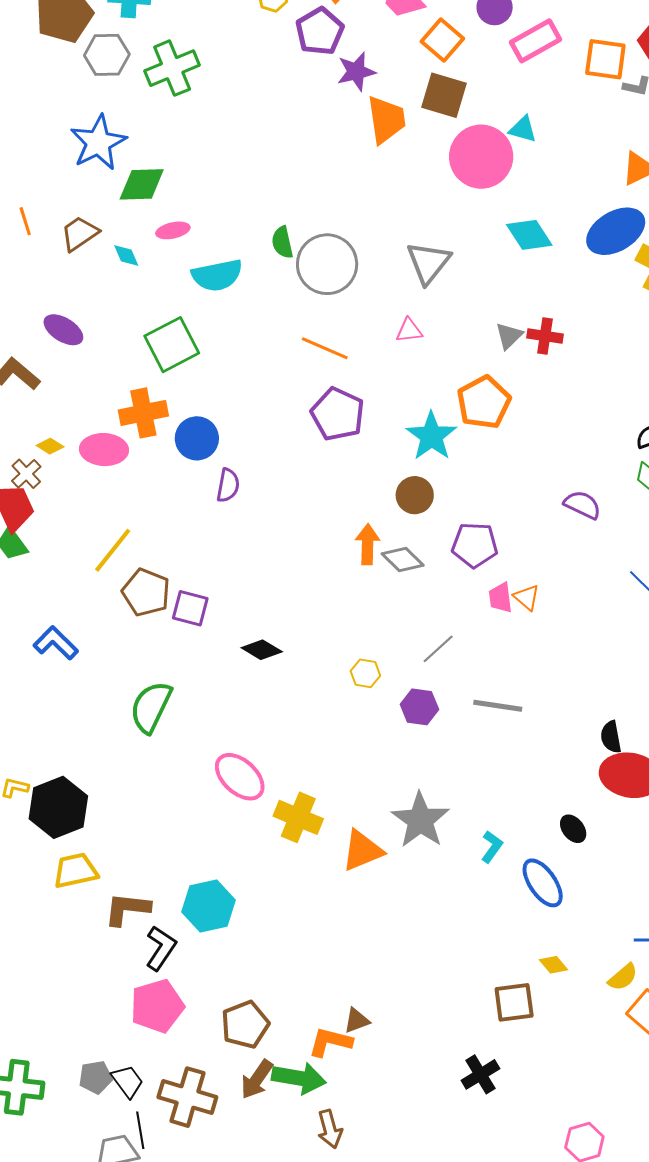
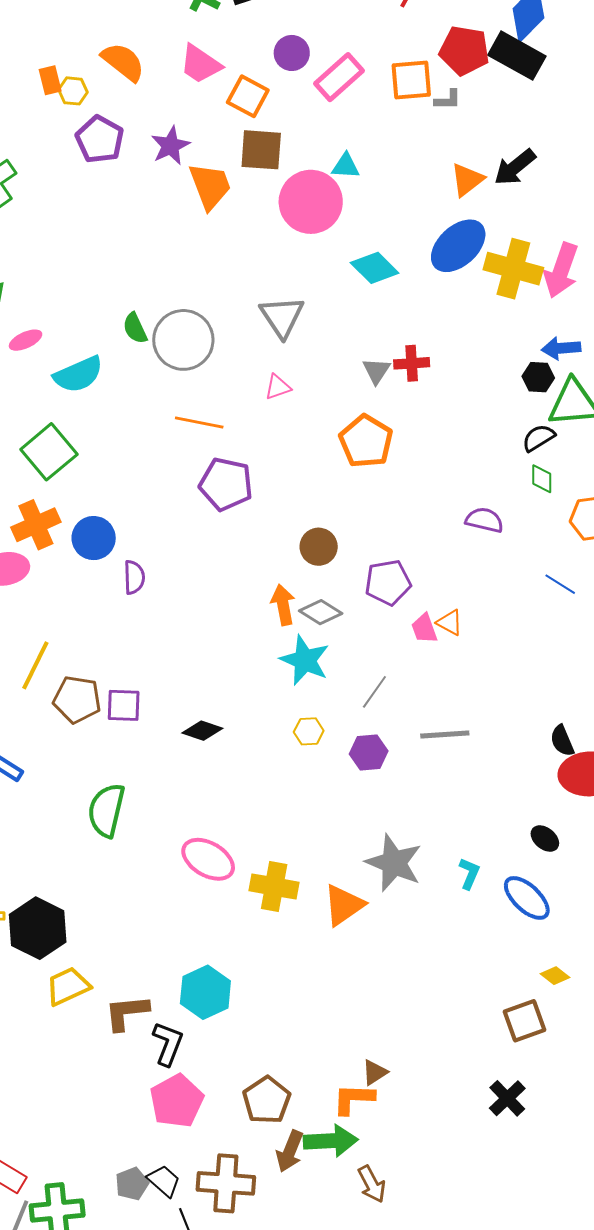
purple pentagon: (320, 31) -> (100, 139), moved
cyan star: (431, 436) -> (305, 660), moved

